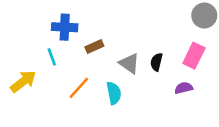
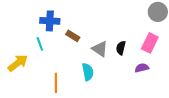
brown rectangle: (94, 47) -> (73, 36), turned 56
orange line: (79, 88) -> (56, 83), moved, turned -42

